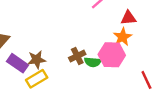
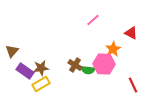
red triangle: (129, 18) -> (131, 33), moved, turned 32
brown cross: (77, 56) -> (75, 65), turned -32

